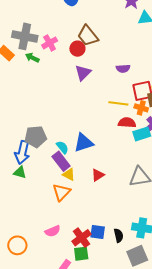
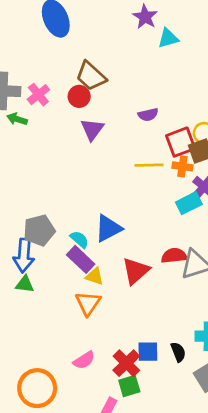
red semicircle: (127, 123) -> (174, 256), moved
red triangle: (98, 175) -> (136, 271), size x1.5
orange circle: (17, 245) -> (37, 388), size x1.4

